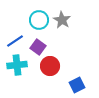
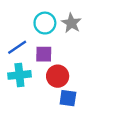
purple square: (38, 47) -> (44, 54), turned -35
blue square: (77, 85) -> (68, 98), moved, turned 35

